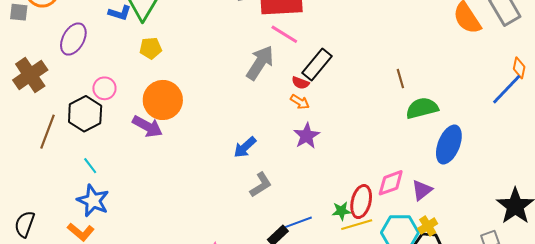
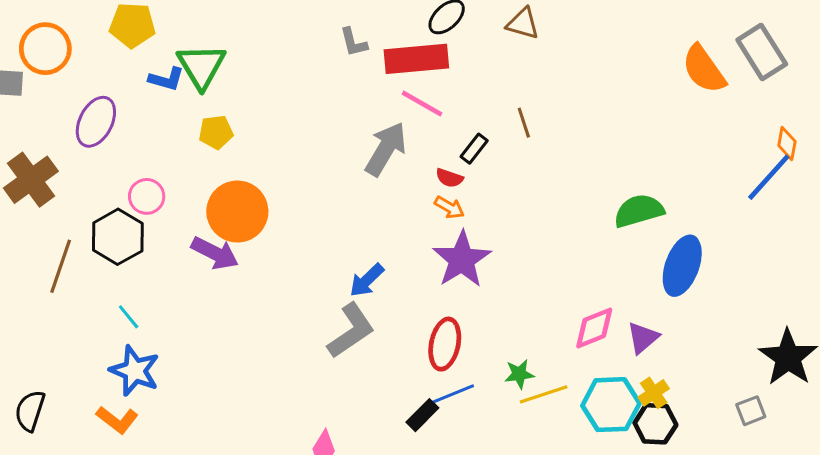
black rectangle: (317, 64) -> (474, 149), size x0.6
brown line: (400, 79) -> (524, 123), moved
purple star: (307, 136) -> (462, 259), size x1.4
gray L-shape: (261, 185) -> (351, 331), moved, size x1.4
red ellipse: (361, 202) -> (445, 344), moved

